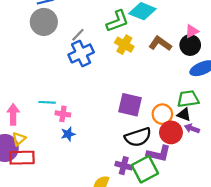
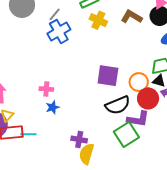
cyan line: (47, 102) -> (28, 134), moved
purple cross: (124, 166) -> (79, 139), moved

